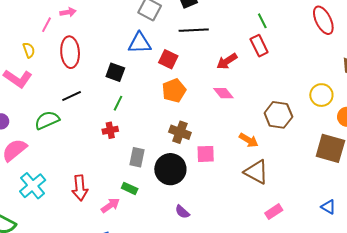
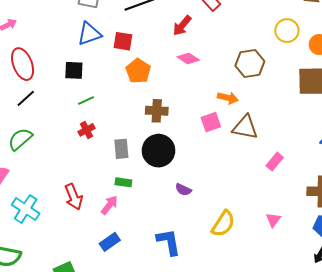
black line: (72, 96) -> (26, 98), moved
green line: (118, 103) -> (86, 101), turned 56
pink square: (206, 154) -> (211, 122), moved

